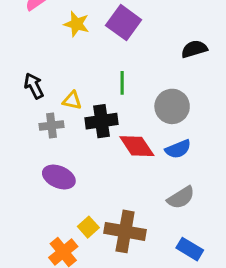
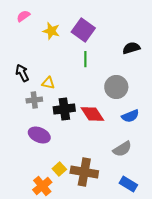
green line: (122, 83) -> (85, 59), moved
black cross: (101, 121) -> (64, 109), moved
blue semicircle: (178, 149) -> (130, 116), moved

